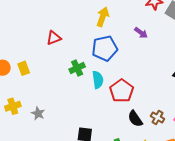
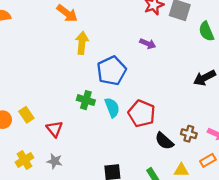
yellow arrow: (103, 17) -> (82, 43), moved
red triangle: (54, 38) -> (54, 129), moved, turned -35
green cross: (77, 68) -> (86, 100), turned -35

